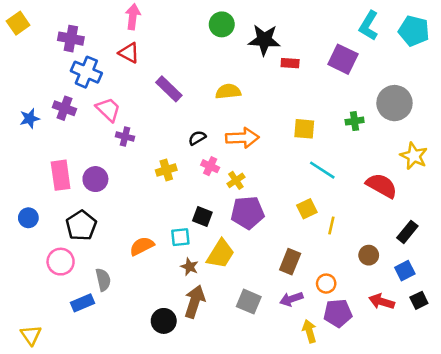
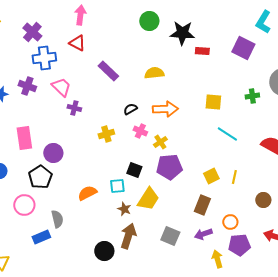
purple cross: (71, 39) -> (32, 32), turned 30
blue cross: (86, 72) -> (44, 58), turned -30
purple circle: (95, 179) -> (53, 153), moved
yellow square: (307, 209) -> (211, 176), moved

